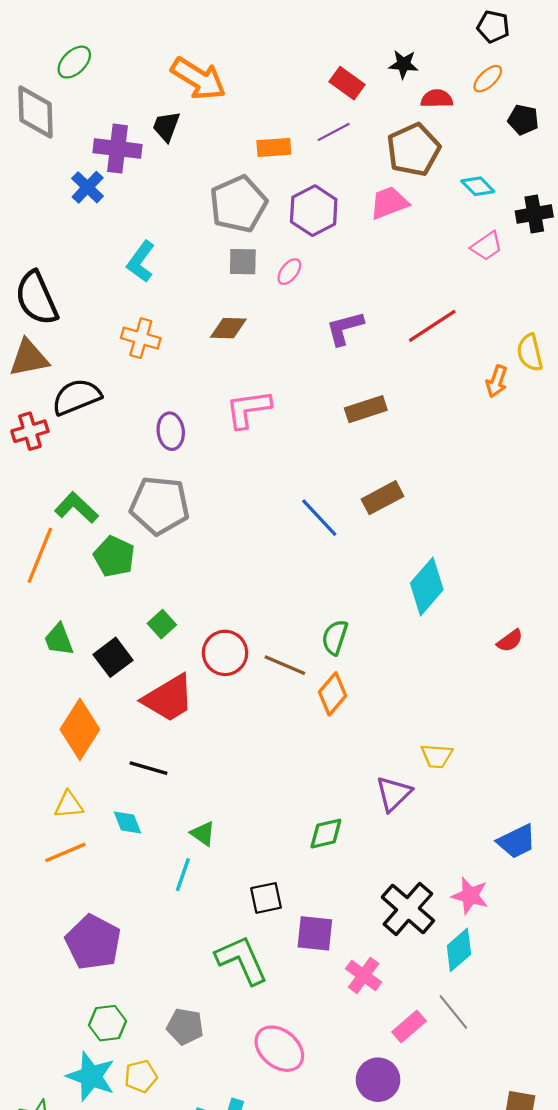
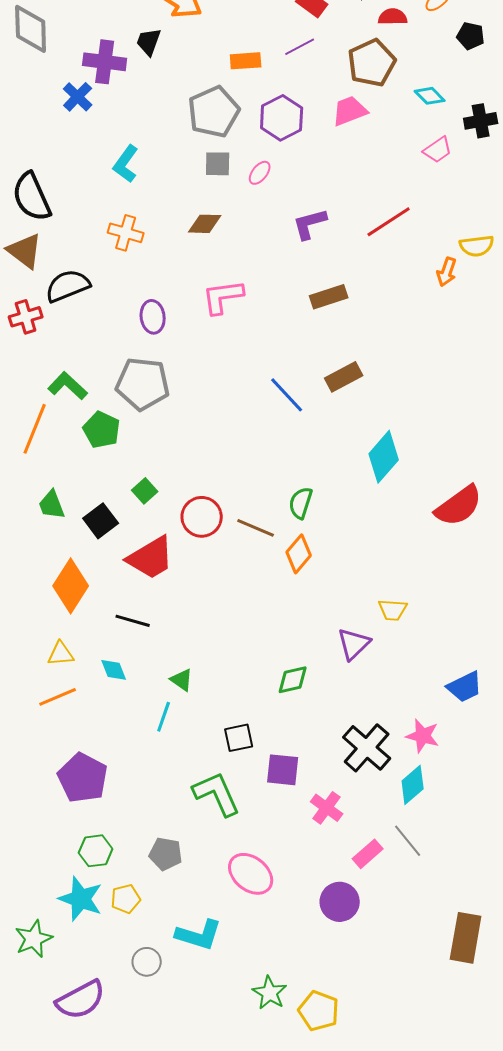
yellow semicircle: (530, 352) -> (477, 246), turned -84
brown triangle: (29, 358) -> (25, 251), turned 48
red semicircle: (510, 641) -> (459, 506), size x2.0

